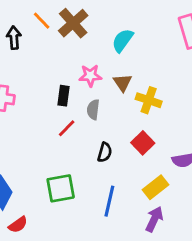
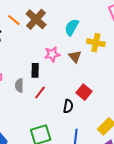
yellow cross: (149, 100) -> (96, 43), moved
gray semicircle: (93, 110) -> (19, 85), moved
red square: (143, 143) -> (84, 92), moved

